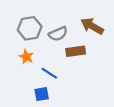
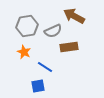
brown arrow: (92, 26) -> (74, 16), moved

